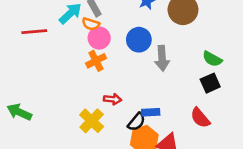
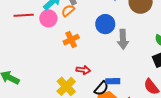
orange semicircle: (91, 24) -> (68, 11), turned 120
pink circle: (99, 38) -> (48, 18), moved

